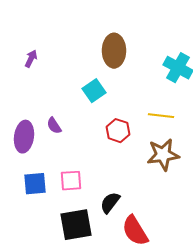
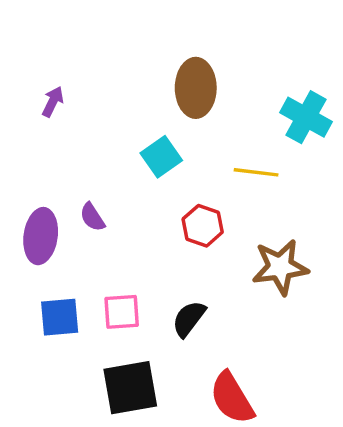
yellow line: (161, 116) -> (256, 172), moved
black semicircle: (110, 203) -> (189, 319), moved

